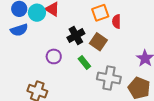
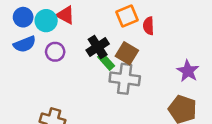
purple circle: (54, 56) -> (55, 52), moved
green rectangle: (84, 63) -> (106, 61), moved
gray cross: (109, 78) -> (125, 79), moved

